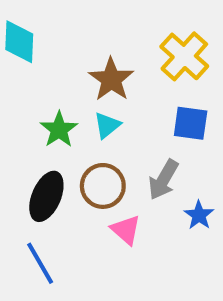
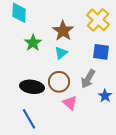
green star: (59, 130) -> (33, 43), moved
black ellipse: (46, 196) -> (32, 87), turned 75

